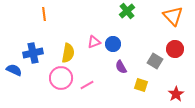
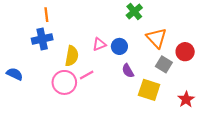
orange triangle: (173, 16) -> (156, 38), moved
blue cross: (33, 53) -> (42, 39), moved
pink line: (87, 85) -> (87, 75), moved
yellow square: (141, 85) -> (149, 90), size x1.5

